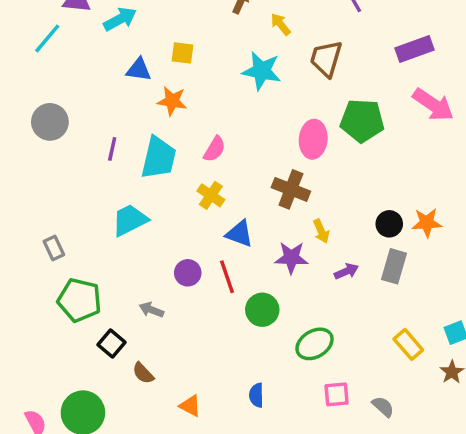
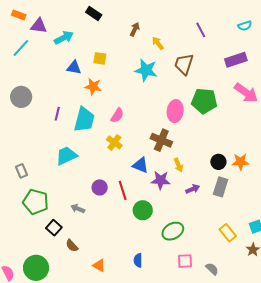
blue triangle: (239, 234) -> (140, 165), moved

